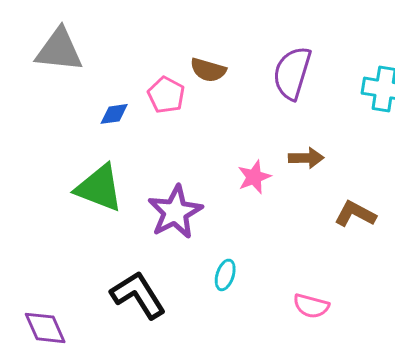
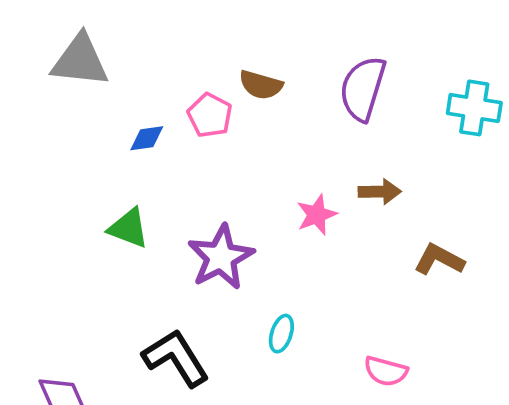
green triangle: (99, 188) -> (129, 228), size x0.7

